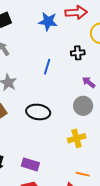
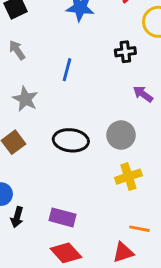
blue line: (47, 67) -> (67, 70), moved
gray circle: (83, 106) -> (121, 135), moved

